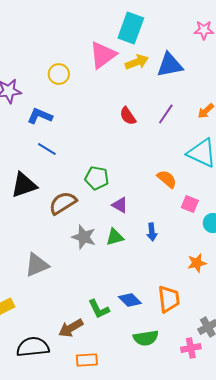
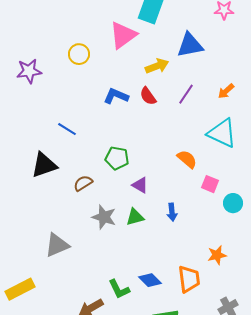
yellow arrow: (137, 62) -> (157, 66), moved
blue L-shape: (40, 116) -> (116, 96), moved
brown semicircle: (63, 203) -> (83, 183), size x0.7
orange star: (197, 263) -> (217, 255), moved

